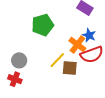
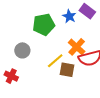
blue star: (89, 35) -> (69, 16), moved
gray circle: (19, 60) -> (22, 50), moved

